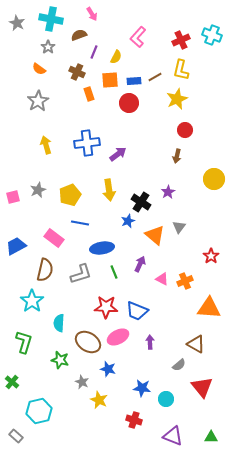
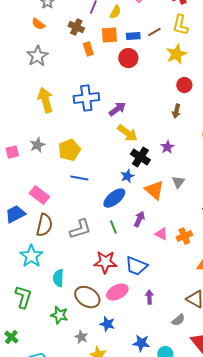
yellow arrow: (46, 145) -> (45, 100), size x1.4
yellow arrow: (109, 190) -> (127, 133), moved, turned -45
pink rectangle: (54, 238) -> (39, 195), moved
blue trapezoid: (16, 246) -> (15, 214), moved
blue ellipse: (102, 248) -> (114, 198), moved, turned -30

